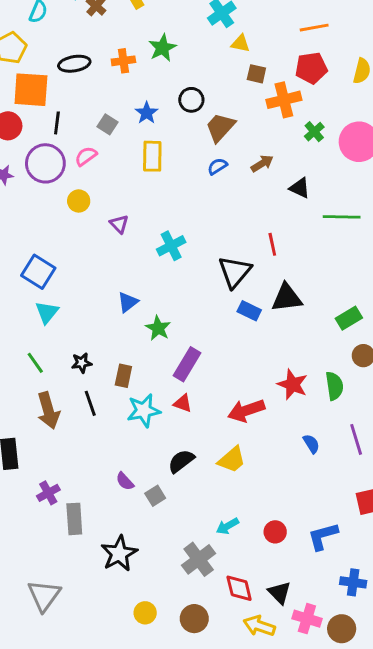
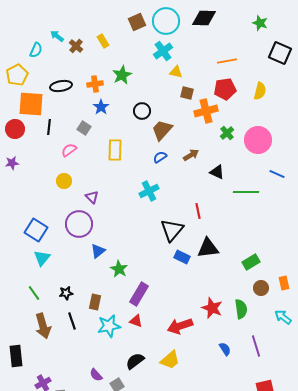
blue star: (147, 113) -> (101, 107), moved
purple circle: (45, 163) -> (79, 224), moved
cyan cross: (171, 246) -> (149, 191), moved

